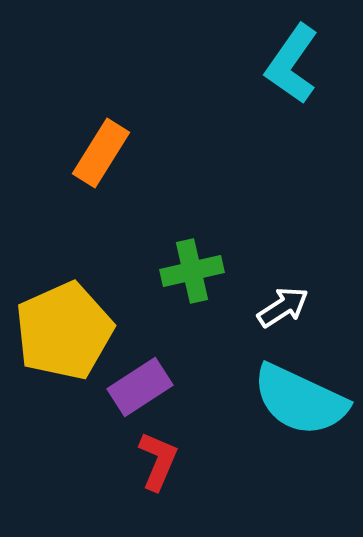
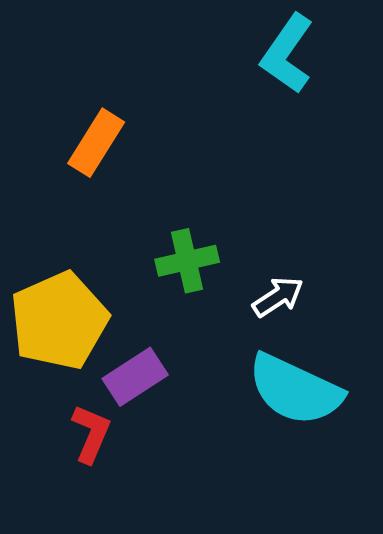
red L-shape: (158, 461) -> (91, 434), moved

